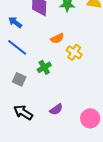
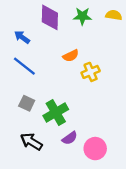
yellow cross: (74, 52) -> (91, 72), turned 35
green cross: (44, 67) -> (56, 113), moved, size x1.5
pink circle: (90, 118) -> (95, 149), moved

